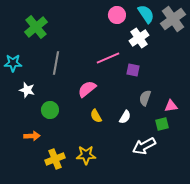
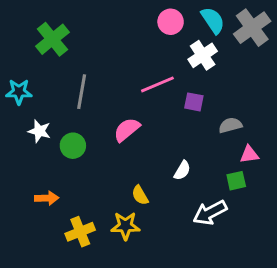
gray semicircle: (145, 98) -> (230, 125), moved, turned 56
green circle: (50, 110) -> (73, 146), moved
yellow semicircle: (96, 116) -> (140, 195), moved

